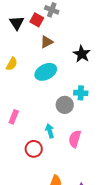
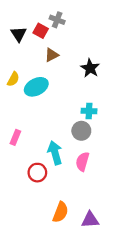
cyan ellipse: (46, 72) -> (36, 87), moved
gray circle: (65, 105) -> (81, 131), moved
cyan arrow: (50, 131) -> (55, 153), size x1.5

